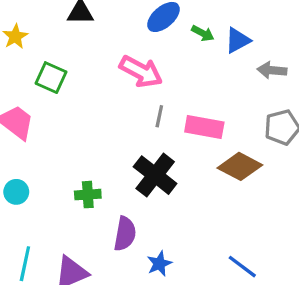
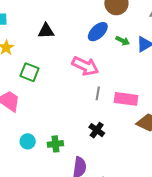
black cross: (155, 175) -> (97, 130), size x0.6
cyan circle: (16, 192) -> (28, 141), moved

